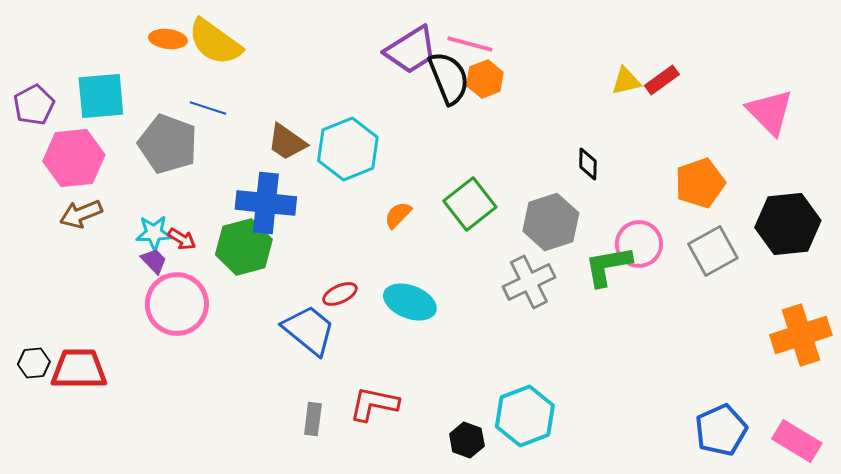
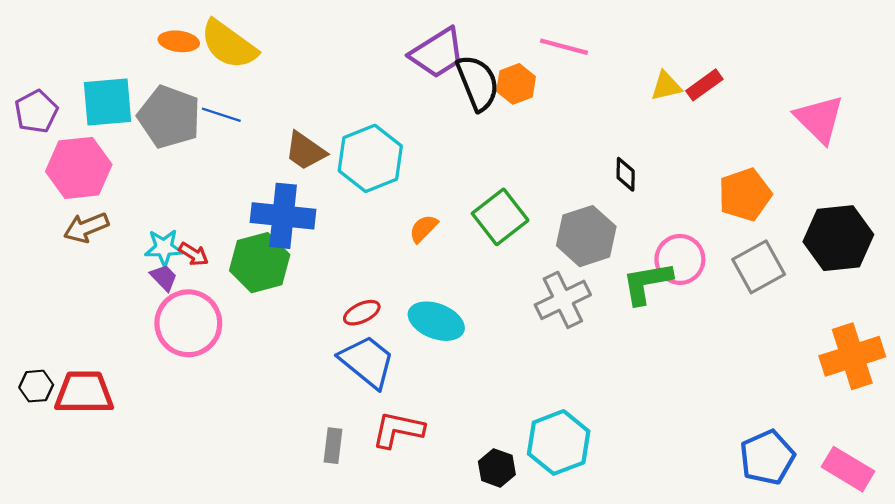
pink line: (470, 44) -> (564, 47), moved
gray pentagon: (168, 144) -> (169, 117), moved
blue trapezoid: (309, 330) -> (367, 362), moved

